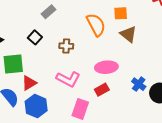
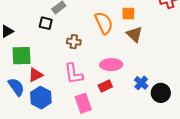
black square: (35, 37) -> (46, 23), moved, turned -32
pink L-shape: (68, 79) -> (74, 74), turned 50
pink rectangle: (80, 109) -> (83, 103), turned -42

